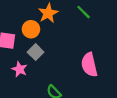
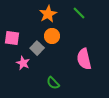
orange circle: (31, 29) -> (52, 36), moved

